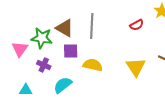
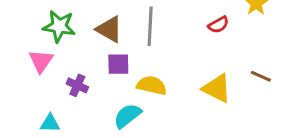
green star: (42, 38) -> (59, 26), moved
yellow triangle: (136, 67) -> (217, 88), turned -30
cyan semicircle: (63, 85) -> (127, 116), moved

